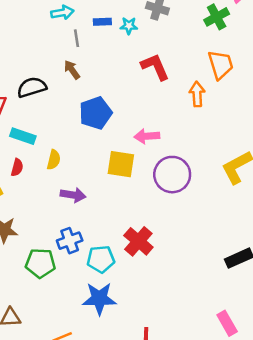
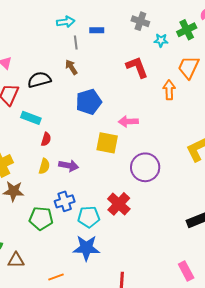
cyan star: (129, 26) -> (161, 40), moved
orange trapezoid: (221, 65) -> (188, 67), turned -140
yellow semicircle: (54, 160) -> (44, 166), moved
red semicircle: (17, 167) -> (46, 139), moved
purple circle: (172, 175) -> (145, 167), moved

